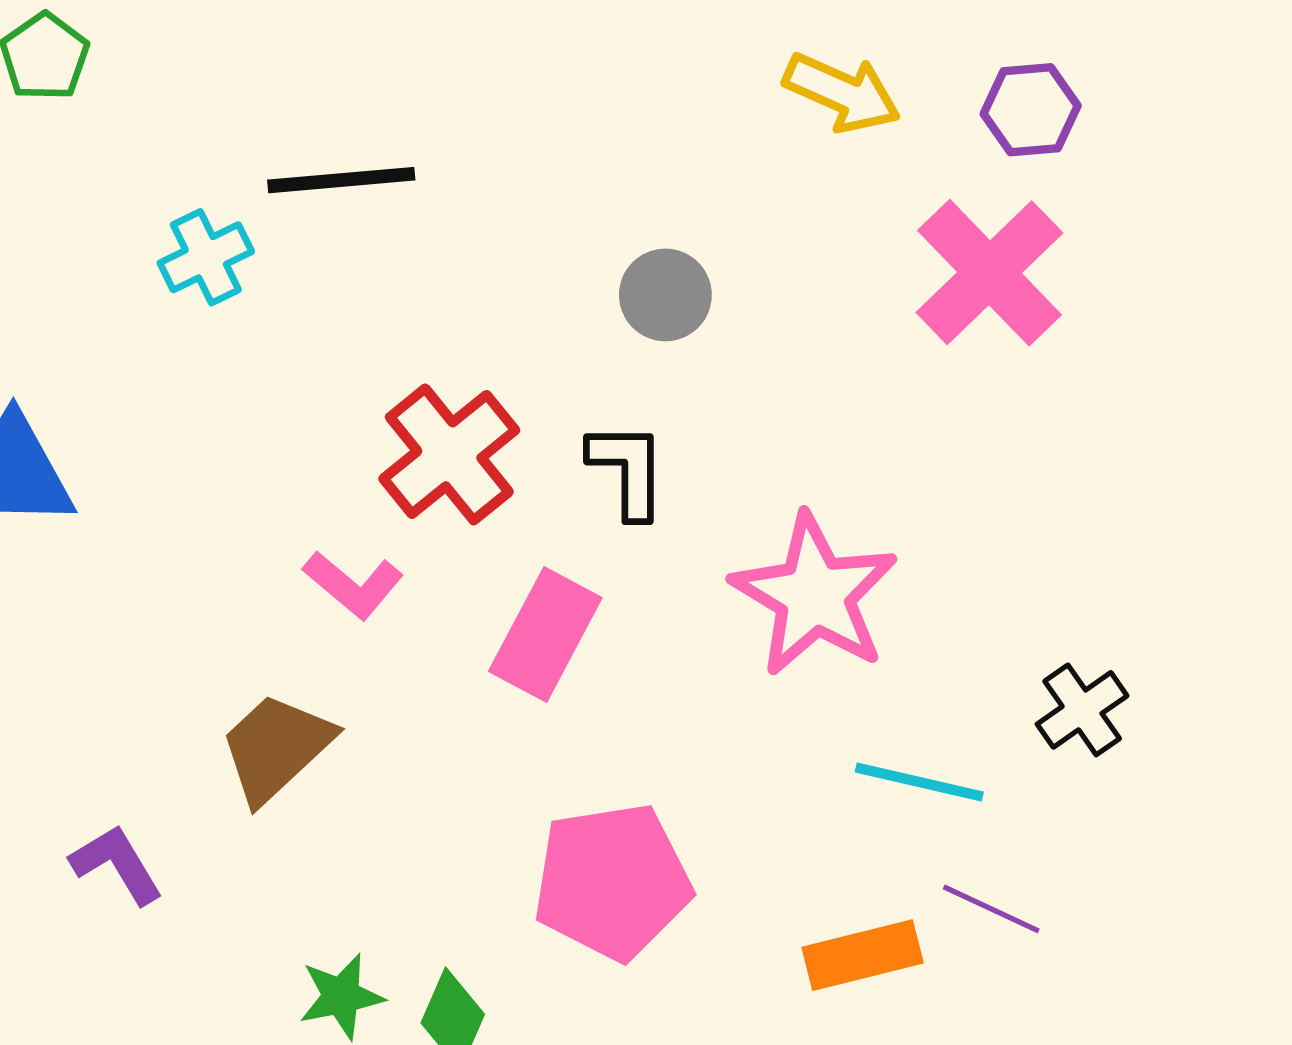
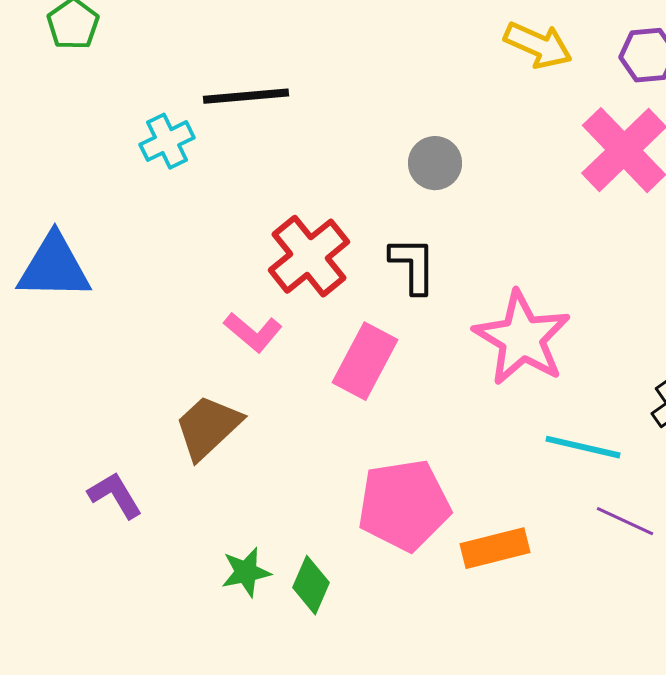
orange rectangle: (863, 955) -> (495, 548), moved

